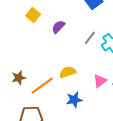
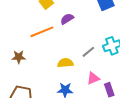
gray line: (90, 38) -> (88, 52), moved
orange line: (42, 86) -> (42, 32), moved

